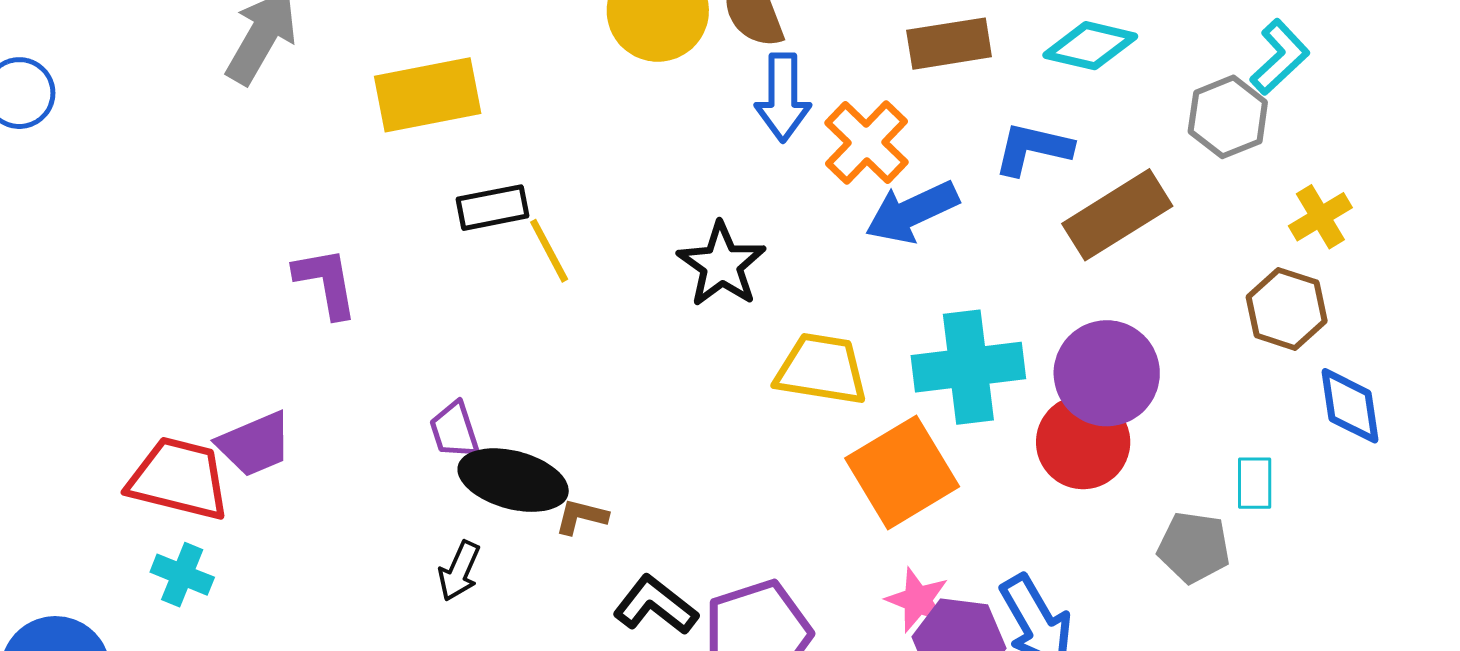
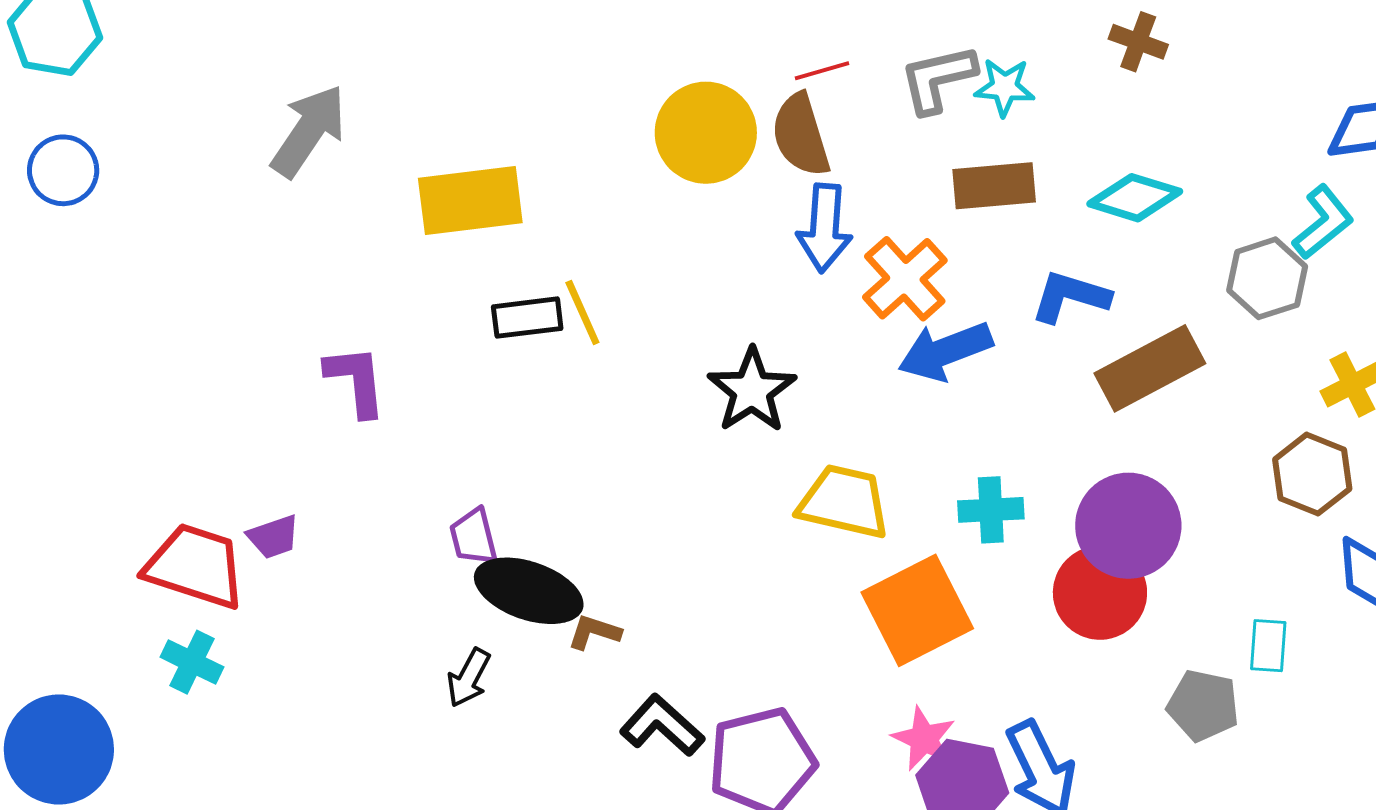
yellow line: (549, 251) -> (582, 312), moved
cyan cross: (968, 367) -> (991, 510), size x0.6
purple trapezoid: (255, 444) -> (273, 537), size x0.7

